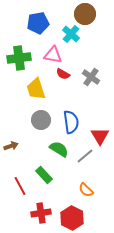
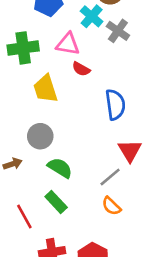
gray cross: (91, 77) -> (118, 31), moved
gray circle: (41, 120) -> (40, 136), moved
blue semicircle: (71, 122) -> (115, 105), moved
green semicircle: (59, 149) -> (60, 168), moved
orange semicircle: (86, 190) -> (111, 206), moved

